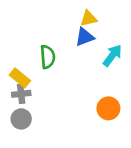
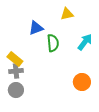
blue triangle: (85, 37) -> (36, 28), moved
green semicircle: (48, 57) -> (53, 43), moved

